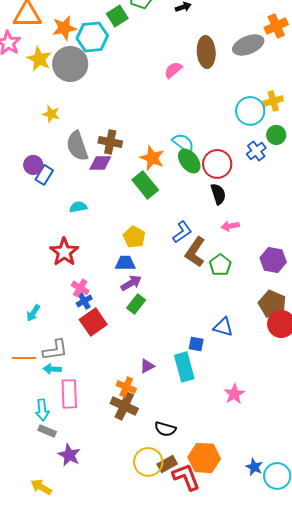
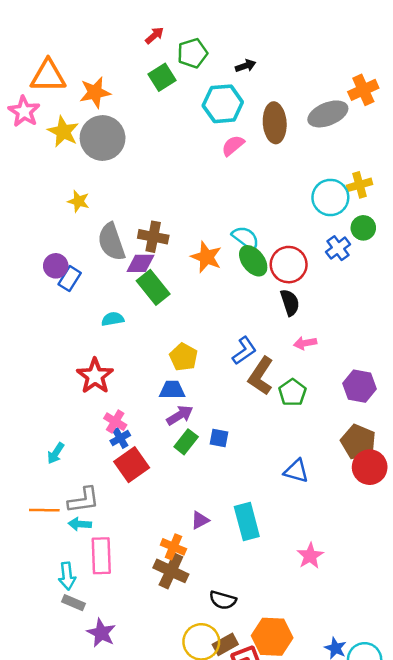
cyan hexagon: (92, 37) -> (223, 104), moved
green rectangle: (145, 185) -> (153, 287), moved
blue square: (196, 344) -> (219, 438), moved

